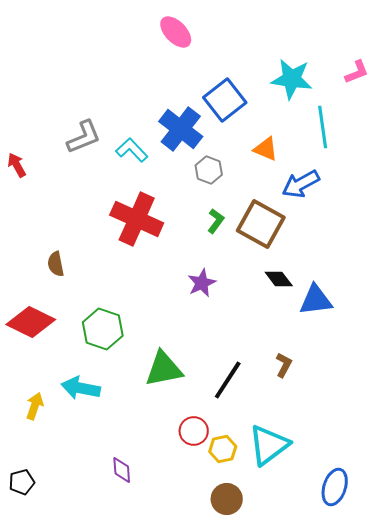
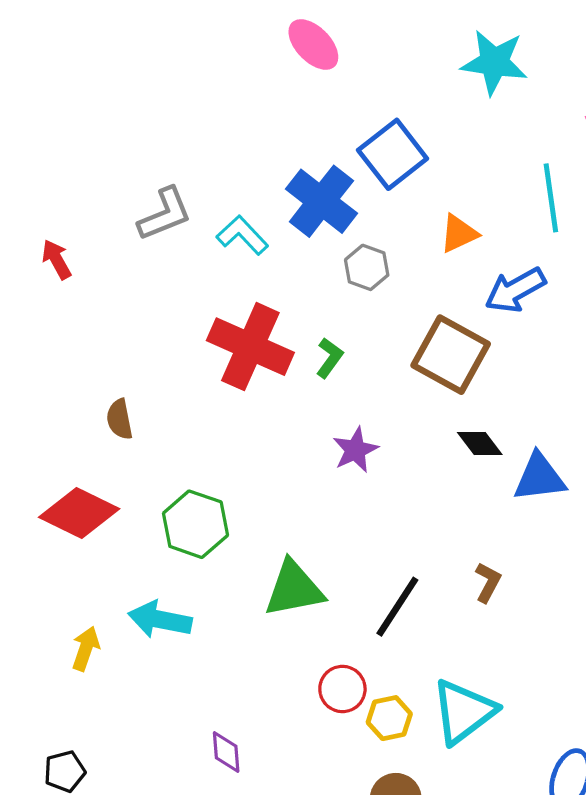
cyan star: (292, 79) -> (494, 62), moved
orange triangle: (266, 149) -> (459, 233), turned -48
green L-shape: (216, 221) -> (330, 358), moved

